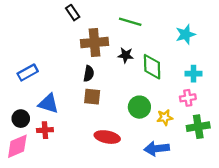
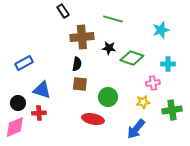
green diamond: (152, 67) -> (132, 58), turned -70
pink cross: (188, 98) -> (153, 83), moved
green circle: (139, 107) -> (108, 97), moved
blue arrow: (157, 149) -> (136, 129), turned -45

